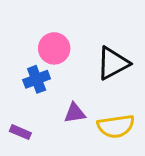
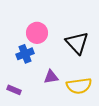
black triangle: (113, 63) -> (77, 43), turned -45

